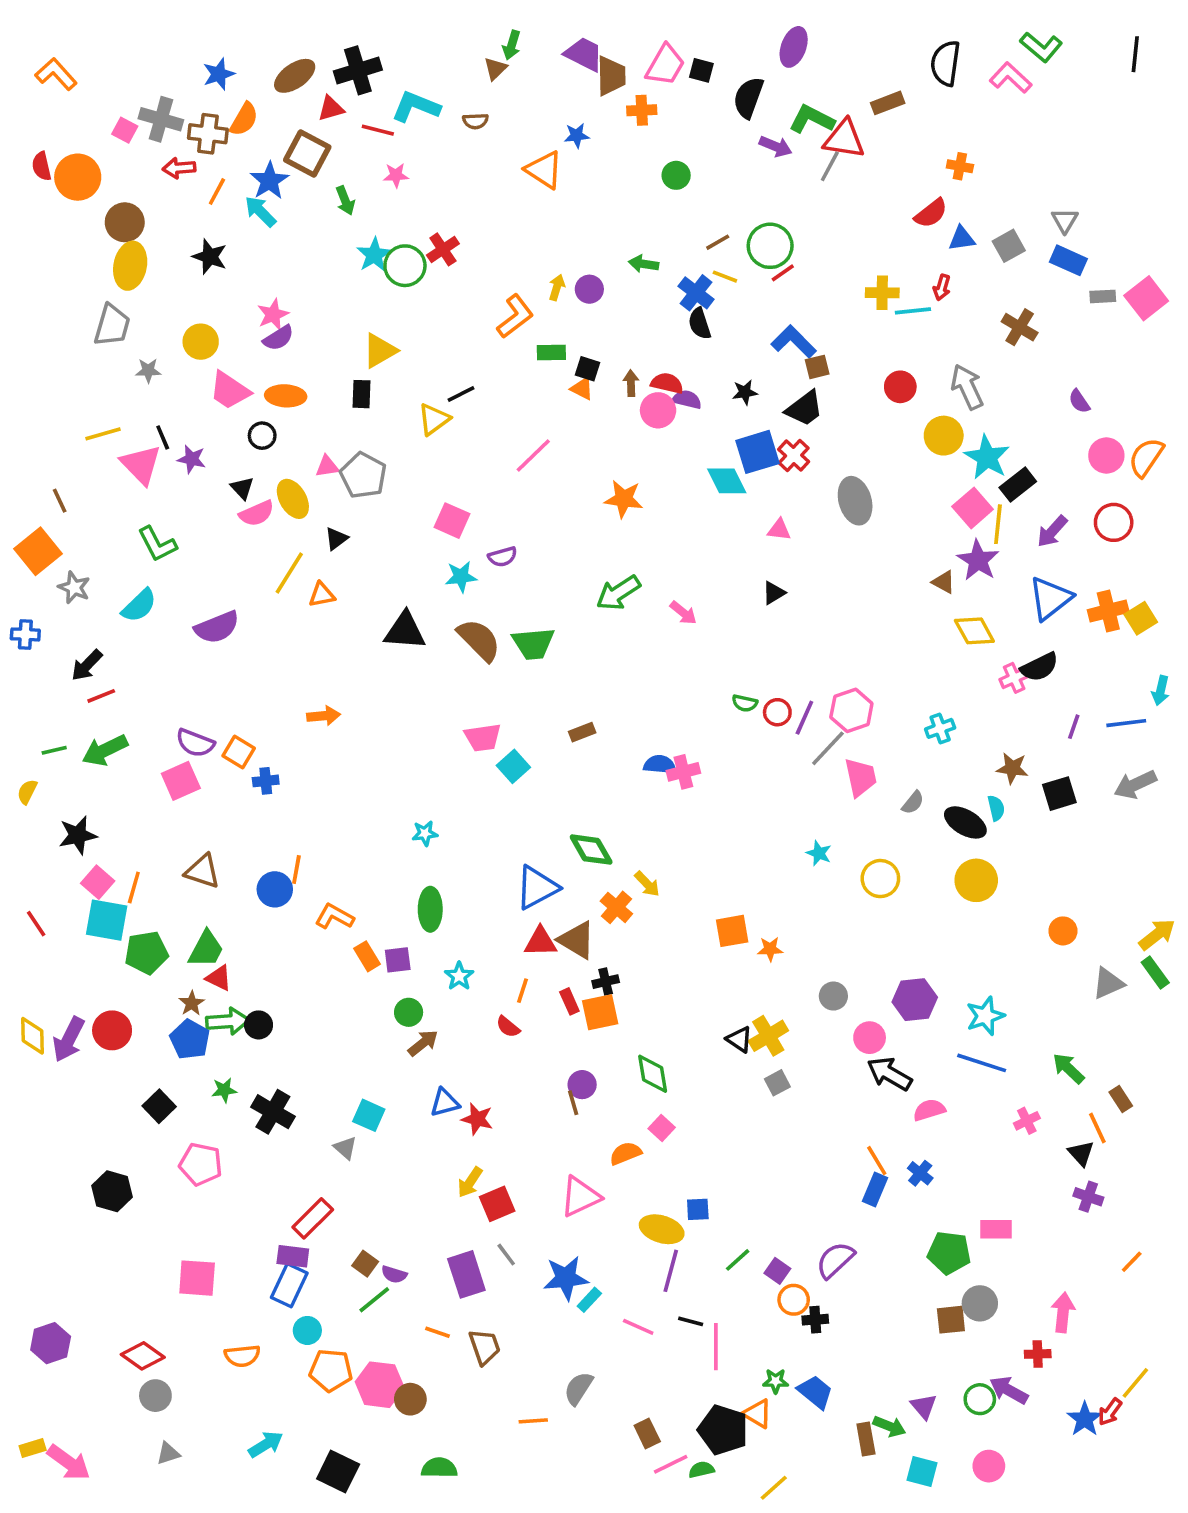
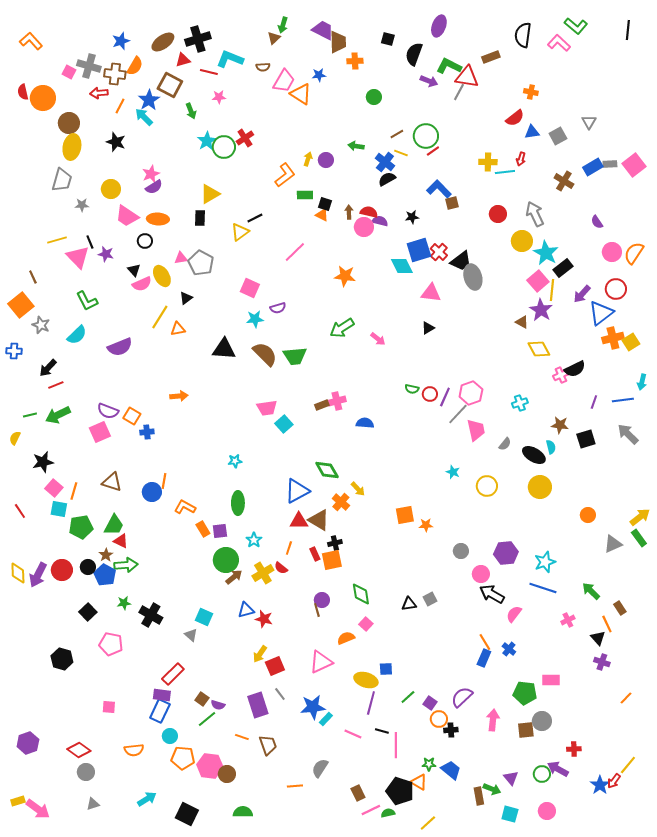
pink trapezoid: (665, 65) -> (284, 81), moved
blue rectangle: (1068, 260) -> (593, 167), moved, turned -54
black semicircle: (700, 324) -> (387, 179), turned 78
black trapezoid: (804, 408) -> (461, 261), moved
pink triangle: (779, 530) -> (431, 293), size x1.5
blue triangle: (1050, 598) -> (601, 313), moved
pink cross: (683, 772) -> (337, 401), moved
gray arrow: (1135, 785) -> (628, 434), turned 70
cyan square: (107, 920) -> (59, 509), size x0.7
green circle: (409, 1012) -> (226, 560), size x1.6
black circle: (259, 1025) -> (88, 567), moved
yellow cross: (768, 1036) -> (263, 573), moved
black triangle: (739, 1039) -> (409, 604), moved, turned -42
pink semicircle: (929, 1110) -> (514, 614), turned -36
pink square: (197, 1278) -> (109, 707), size x0.6
pink arrow: (1063, 1312) -> (493, 720), moved

